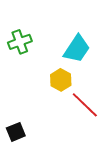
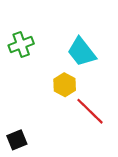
cyan trapezoid: (77, 49) -> (82, 52), turned 108

